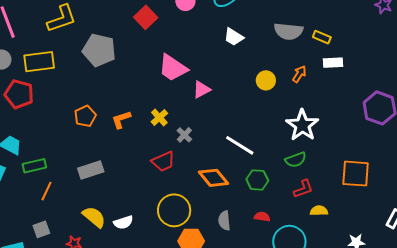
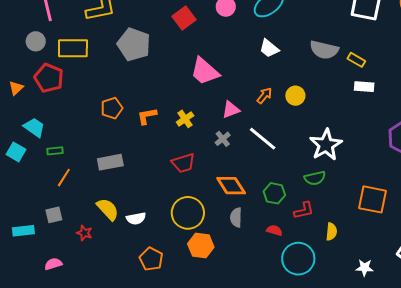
orange arrow: (299, 74) -> (264, 96), moved
pink triangle: (202, 90) -> (231, 110), moved
gray cross: (184, 135) -> (223, 139), moved
white line: (240, 145) -> (263, 139), moved
green rectangle: (34, 166) -> (55, 151), size x0.7
red L-shape: (303, 189) -> (304, 210), moved
yellow semicircle: (319, 211) -> (331, 232), turned 90
gray semicircle: (224, 221) -> (236, 217), moved

